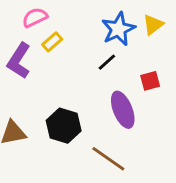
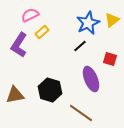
red square: (150, 81) -> (110, 59), turned 32

